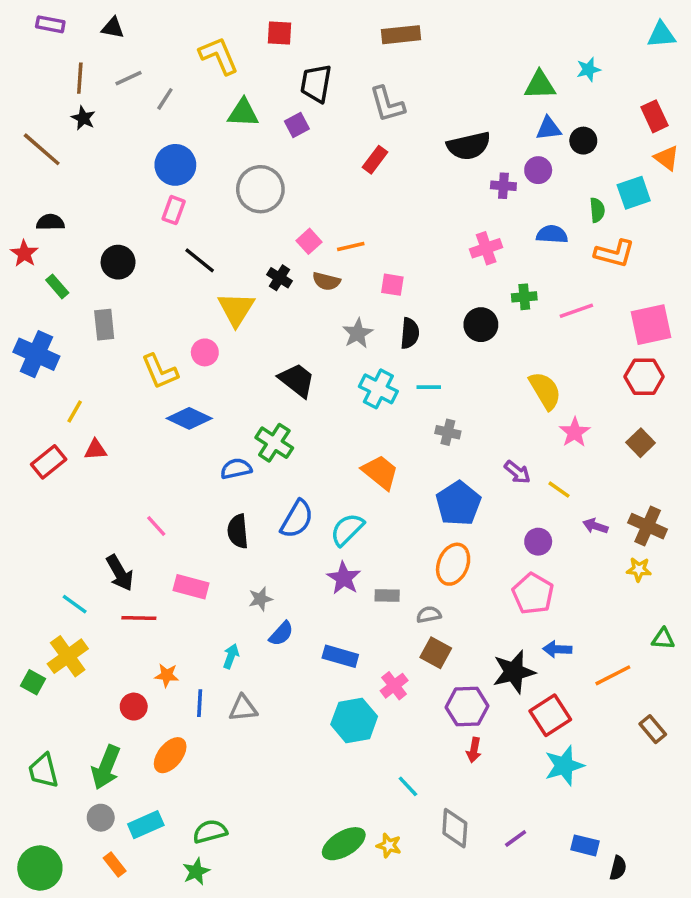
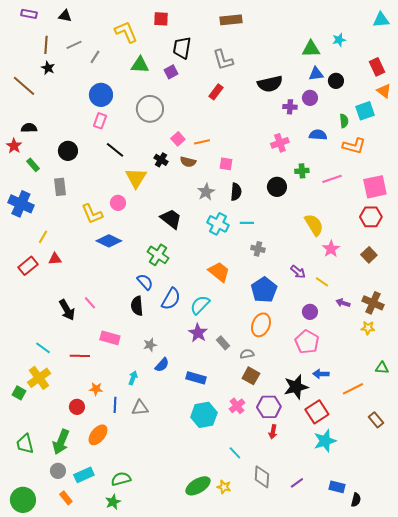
blue semicircle: (236, 469) -> (145, 282), moved, turned 60
black arrow: (120, 573) -> (67, 310), moved
gray rectangle: (387, 595) -> (223, 343), turned 48
pink cross: (394, 686) -> (237, 406), moved

